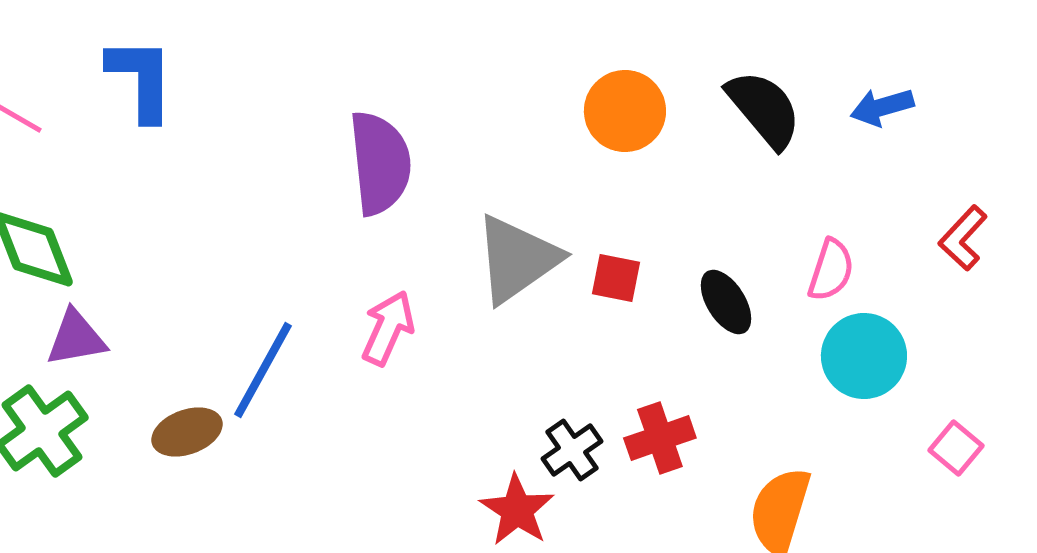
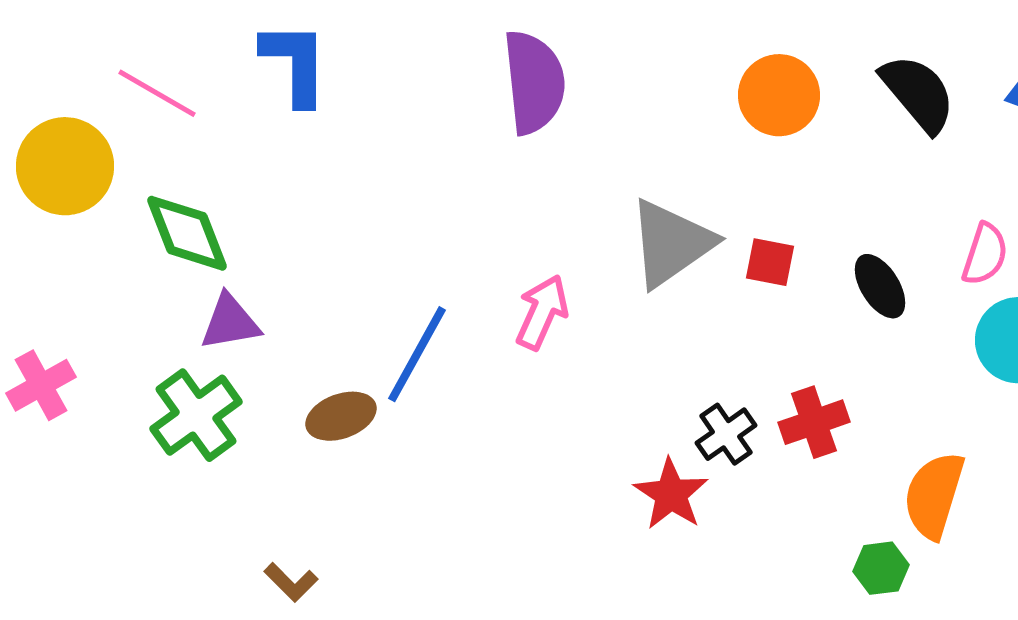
purple semicircle: (380, 163) -> (534, 82), moved

